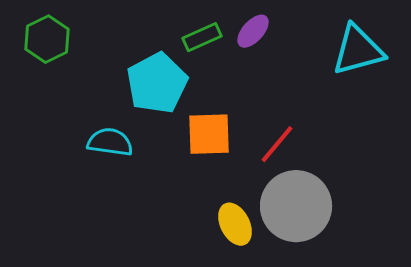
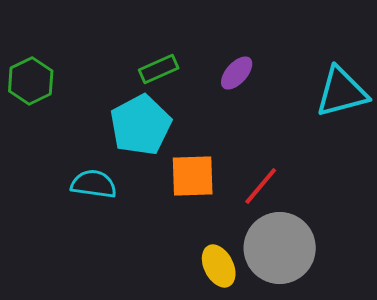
green rectangle: (202, 37) -> (159, 69), moved

